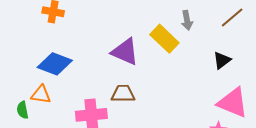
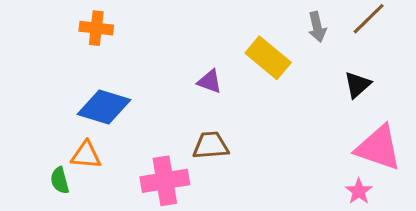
gray arrow: (187, 20) -> (317, 27), moved
purple triangle: (125, 52) -> (210, 81), size x0.6

